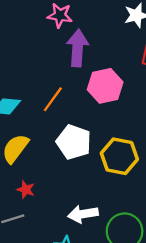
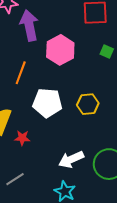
yellow hexagon: (119, 156) -> (88, 104), size x0.7
red star: (26, 190) -> (22, 138), moved

